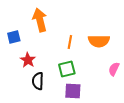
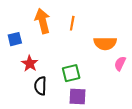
orange line: (70, 42) -> (72, 23), moved
pink semicircle: (114, 69) -> (120, 64), moved

